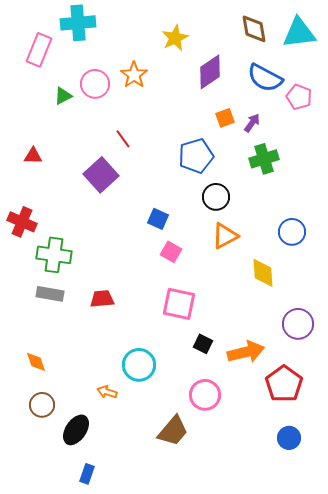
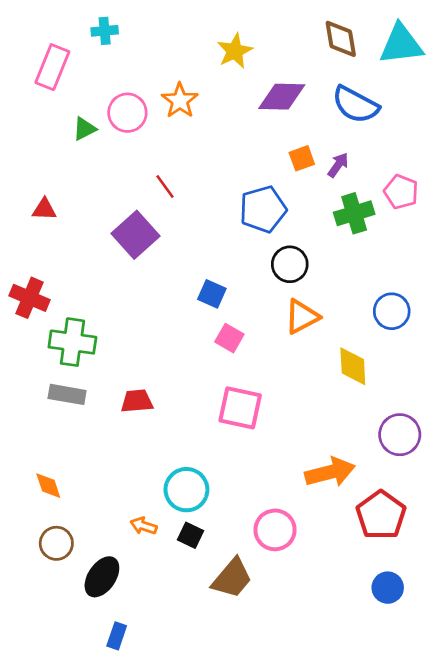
cyan cross: (78, 23) -> (105, 31), size x0.6
purple diamond: (210, 72) -> (282, 97), turned 36
pink pentagon: (299, 97) -> (401, 192), moved
black square: (203, 344) -> (190, 535), moved

